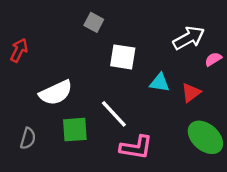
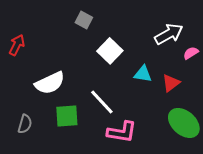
white square: (123, 57) -> (110, 51), turned 35

